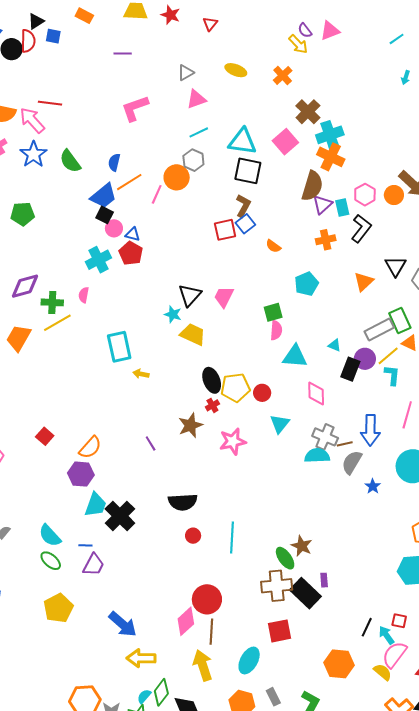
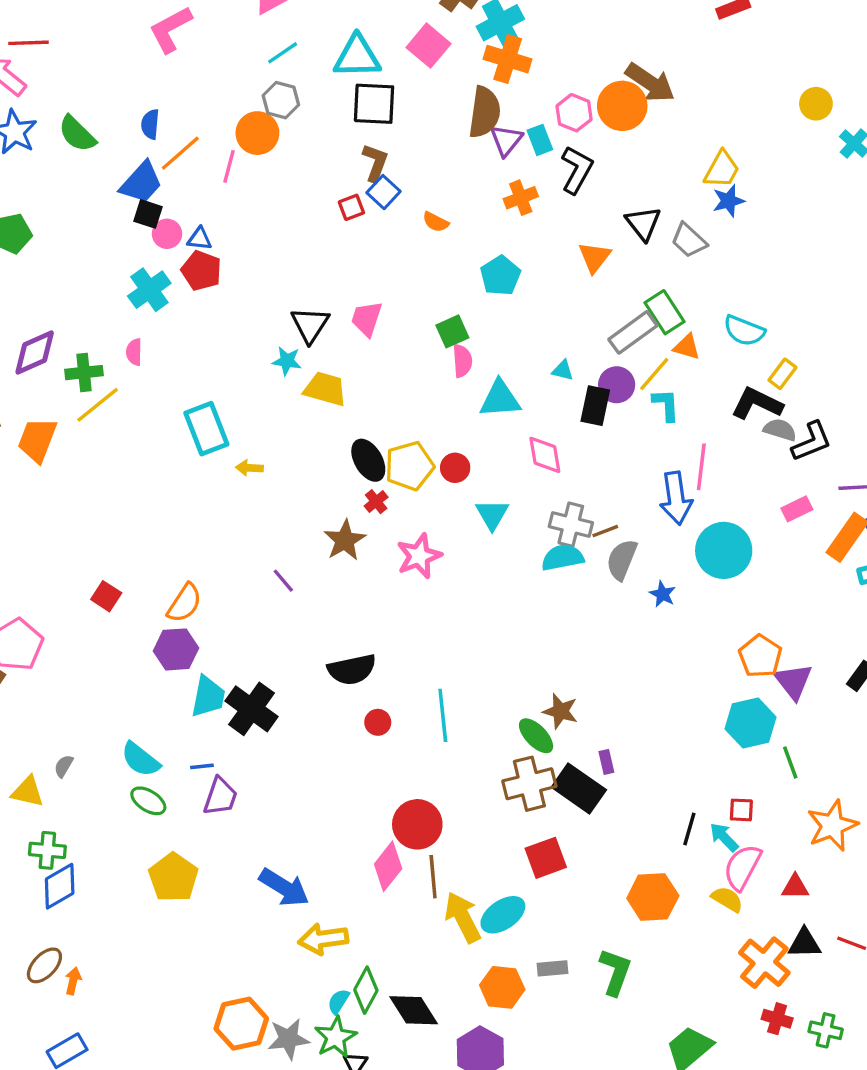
orange circle: (394, 195) -> (622, 106), size x1.5
red square: (225, 230) -> (351, 207), size x0.7
blue arrow: (370, 430) -> (676, 498), moved
cyan ellipse: (249, 660) -> (503, 915), turned 36
yellow arrow: (203, 665) -> (463, 917), moved
gray rectangle: (273, 697) -> (552, 968), turned -60

